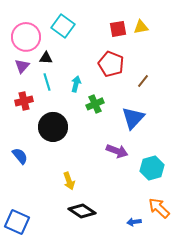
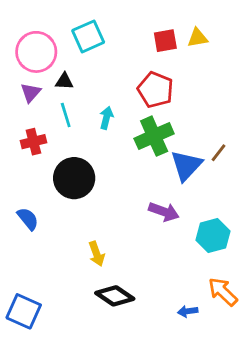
cyan square: (63, 26) -> (88, 36), turned 30
brown line: (143, 81) -> (219, 153), moved
green cross: (95, 104) -> (154, 136), moved, size x1.5

